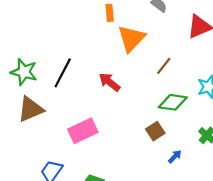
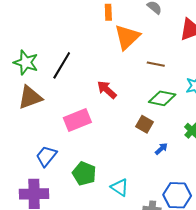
brown line: (164, 66) -> (156, 64), turned 60
red arrow: (110, 82) -> (107, 90), moved
brown square: (155, 131) -> (144, 124), turned -30

